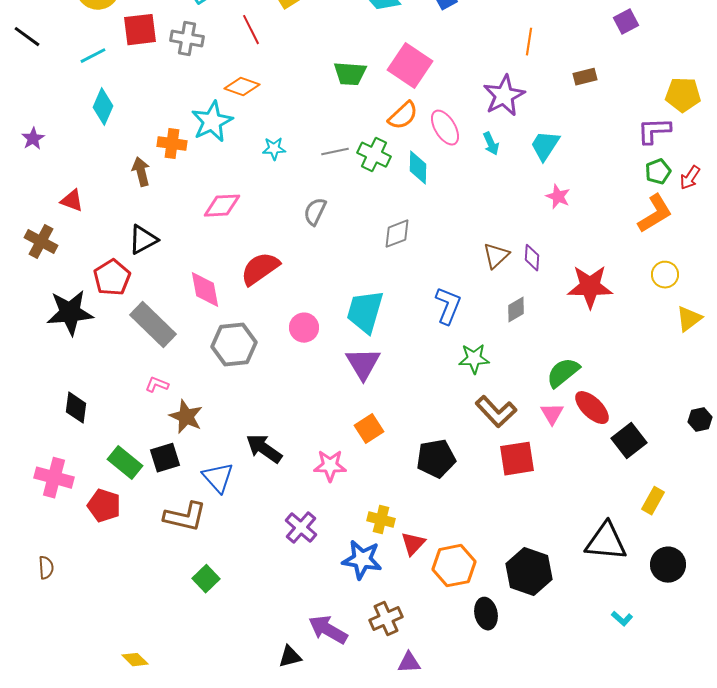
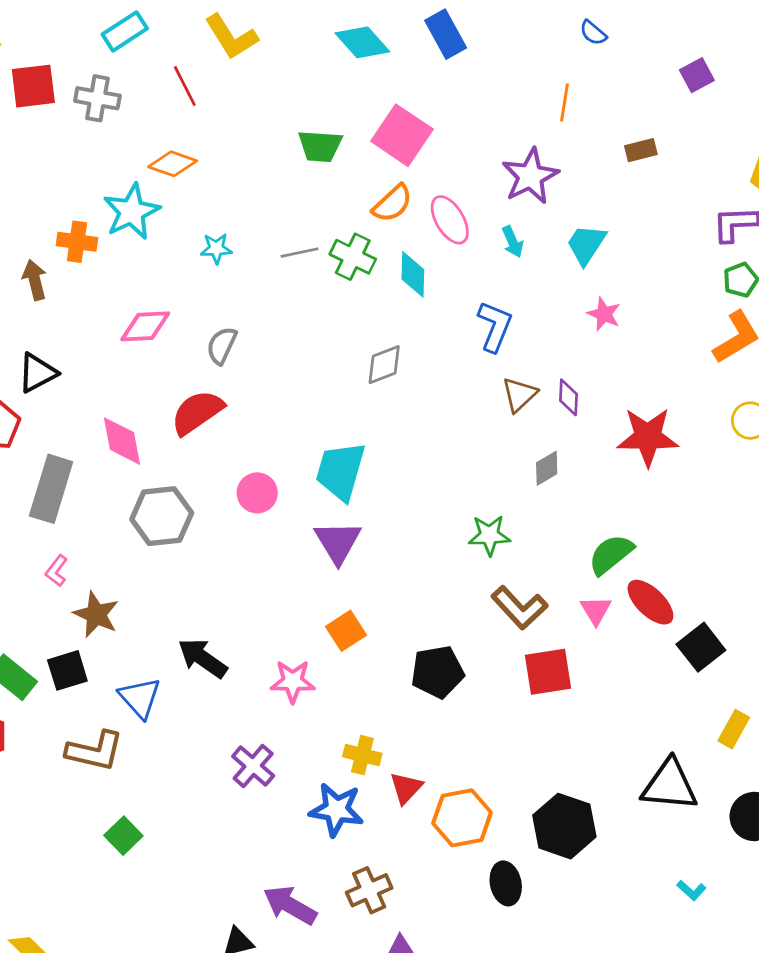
gray semicircle: (315, 212) -> (222, 345), moved
blue L-shape: (448, 306) -> (495, 326), moved
gray rectangle: (153, 325) -> (51, 489), turned 63
pink L-shape: (157, 385) -> (57, 571), turned -75

